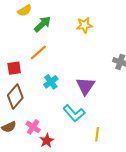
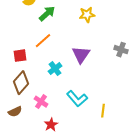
purple triangle: (86, 86) -> (81, 55), moved
pink cross: (33, 127) -> (41, 102), moved
yellow line: (97, 134) -> (103, 111), moved

